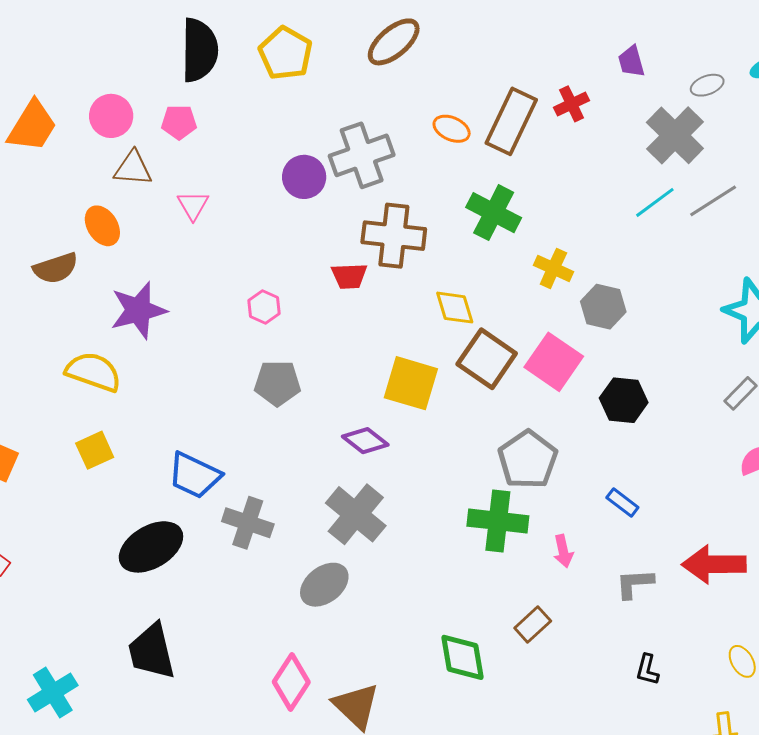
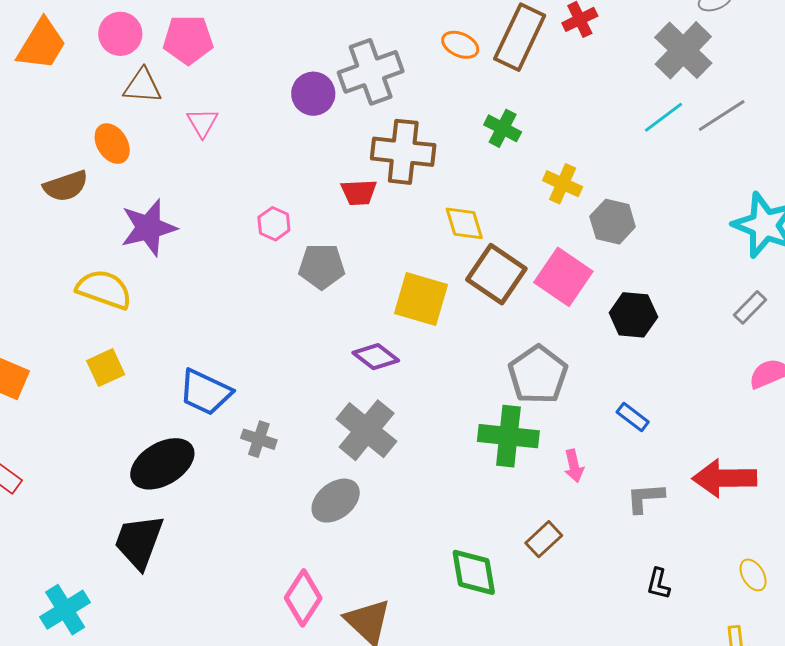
pink pentagon: (179, 122) -> (188, 40), size x1.4
green cross: (494, 213) -> (503, 128), size x0.7
gray pentagon: (277, 383) -> (322, 266), moved
gray cross: (248, 523) -> (259, 439), size x0.7
black trapezoid: (152, 651) -> (139, 542), moved, turned 34

